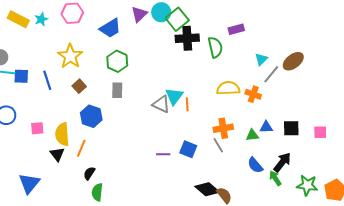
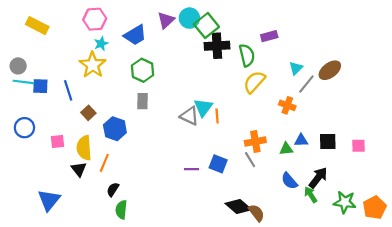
cyan star: (41, 19) -> (101, 44), moved
brown square: (79, 86) -> (88, 113), moved
yellow semicircle: (228, 88) -> (254, 82), moved, turned -45

